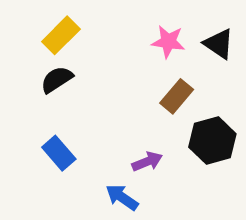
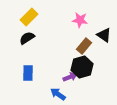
black triangle: (219, 44) -> (104, 35), moved
black hexagon: (212, 141) -> (82, 67), moved
blue rectangle: (59, 153) -> (28, 73), turned 42

